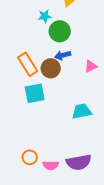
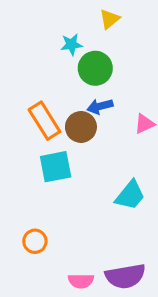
cyan trapezoid: (82, 111) -> (130, 195), turned 140
orange circle: (30, 157) -> (35, 241), moved

